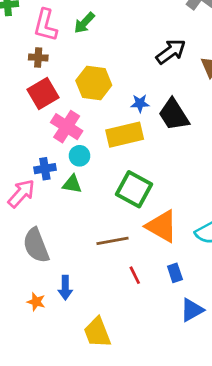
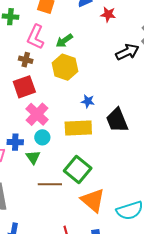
black arrow: (171, 52) -> (127, 52), moved
yellow hexagon: (94, 83) -> (65, 67), moved
blue star: (140, 103) -> (88, 101), moved
green triangle: (72, 184) -> (33, 157), turned 35
brown line: (112, 241) -> (50, 184), moved

